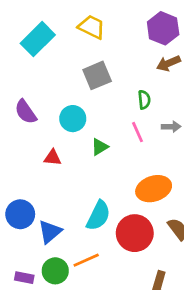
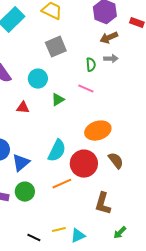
gray arrow: (171, 127) -> (111, 59), moved
pink line: (137, 132) -> (86, 89), turned -42
orange line: (86, 260) -> (62, 184), moved

